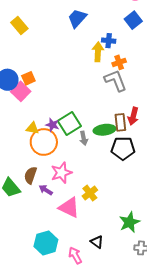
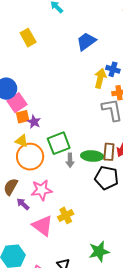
orange square: (28, 78) -> (23, 117), moved
purple star: (52, 125) -> (34, 122), moved

